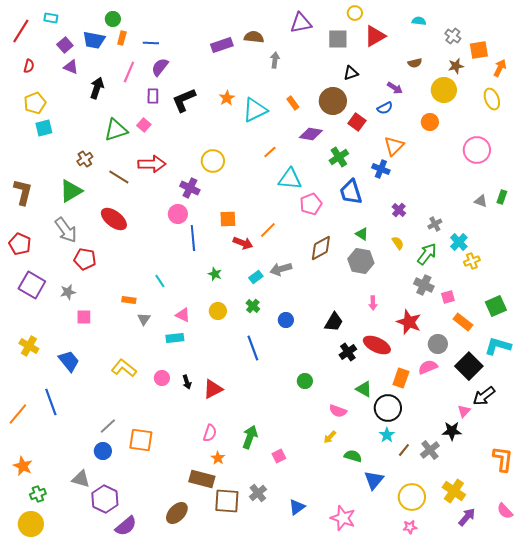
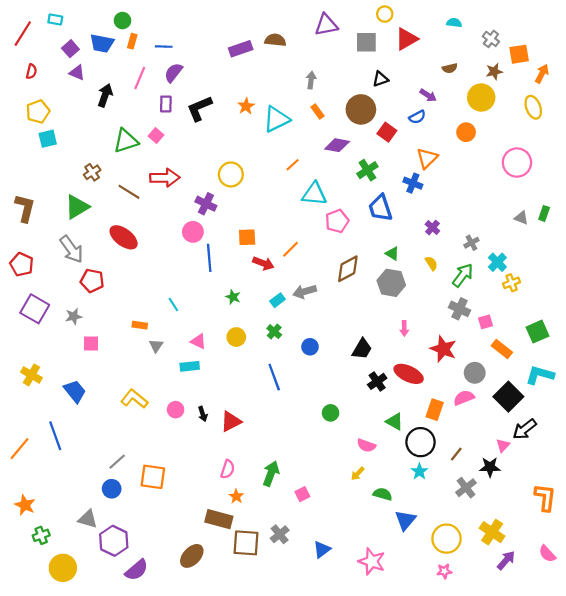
gray arrow: (275, 60) -> (311, 80), moved
brown line: (404, 450) -> (456, 454), moved
yellow circle: (31, 524) -> (63, 568), moved

